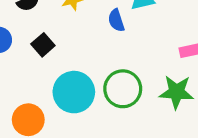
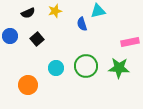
cyan circle: (74, 92) -> (56, 68), size x0.6

